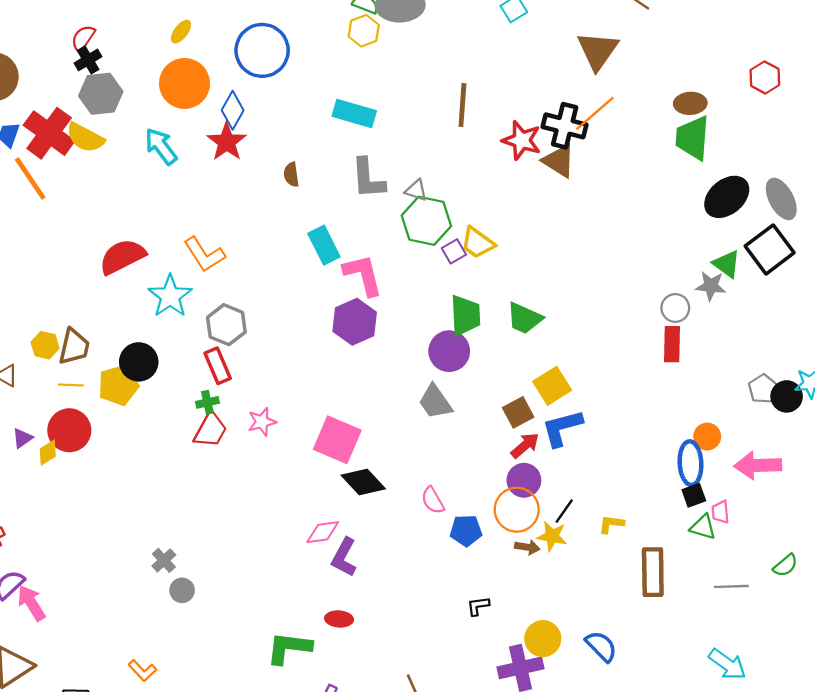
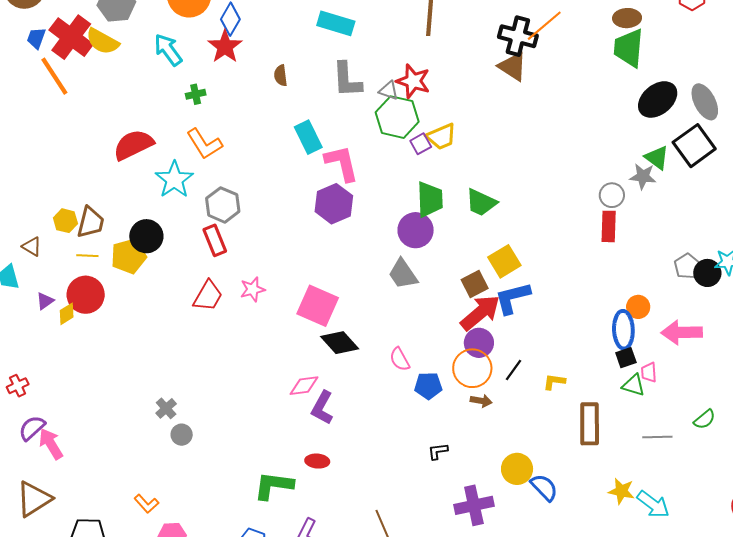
red star: (522, 140) -> (413, 81), moved
yellow trapezoid: (478, 243) -> (441, 137), turned -60
green cross: (207, 402) -> (196, 94), moved
red arrow: (525, 445) -> (480, 313), size x1.6
yellow star: (552, 536) -> (621, 491), moved
yellow circle: (543, 639) -> (517, 469), moved

